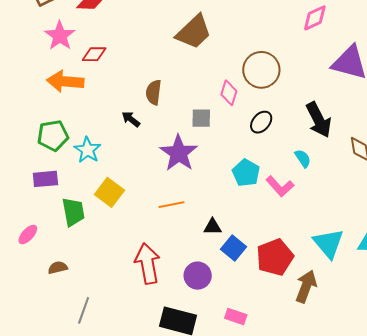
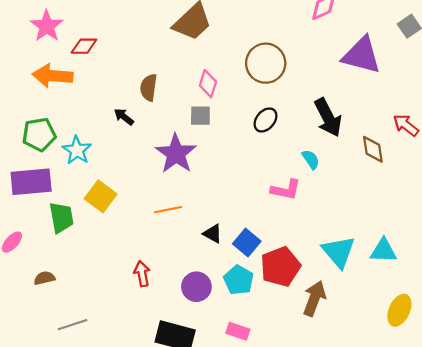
pink diamond: (229, 93) -> (208, 84), moved
cyan pentagon: (246, 173) -> (239, 280), moved
purple rectangle: (45, 179) -> (31, 182), size x1.5
pink L-shape: (280, 186) -> (286, 190), turned -36
black triangle: (213, 227) -> (213, 234), turned 30
blue square: (234, 248) -> (247, 243), moved
red arrow: (148, 264) -> (142, 274), size x0.6
gray line: (84, 310) -> (73, 325), turned 52

